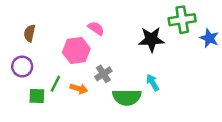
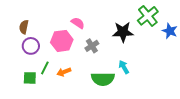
green cross: (182, 20) -> (148, 16), turned -30
purple circle: (22, 66) -> (31, 46), moved
gray cross: (103, 74) -> (92, 46), moved
orange arrow: (79, 89) -> (64, 72), turned 144

